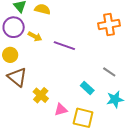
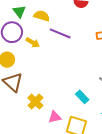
purple line: (64, 46) -> (60, 33), moved

